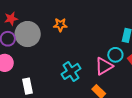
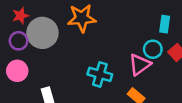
orange star: (60, 25) -> (82, 18), size x1.6
cyan cross: (71, 71) -> (100, 74), turned -36

